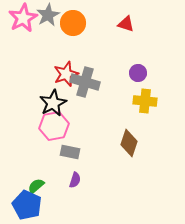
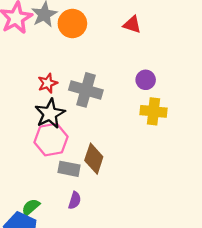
red star: (66, 74) -> (48, 83), moved, size x0.7
brown diamond: (129, 143) -> (94, 159), moved

